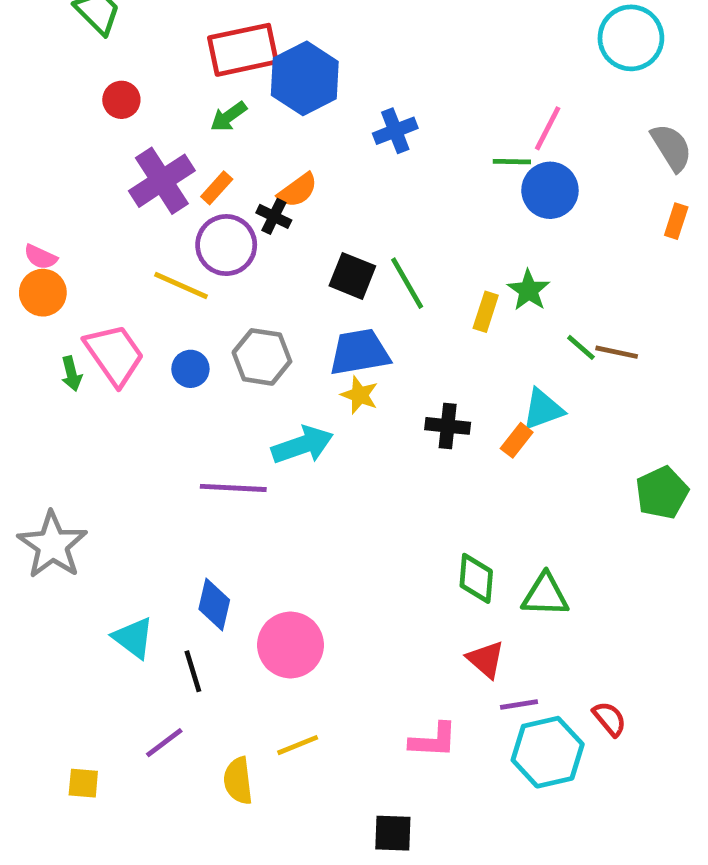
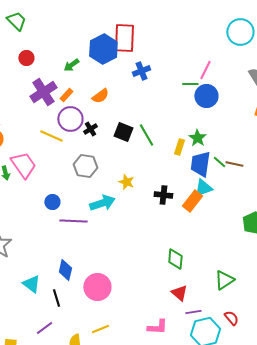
red rectangle: (243, 50) -> (124, 38), moved, turned -76
black cross: (274, 216) -> (90, 129), moved, turned 32
blue trapezoid: (360, 352) -> (200, 164), moved, turned -72
blue circle: (190, 369) -> (52, 202), moved
orange rectangle: (517, 440) -> (192, 201), size x1.5
green triangle: (545, 595) -> (224, 280), moved, turned -35

